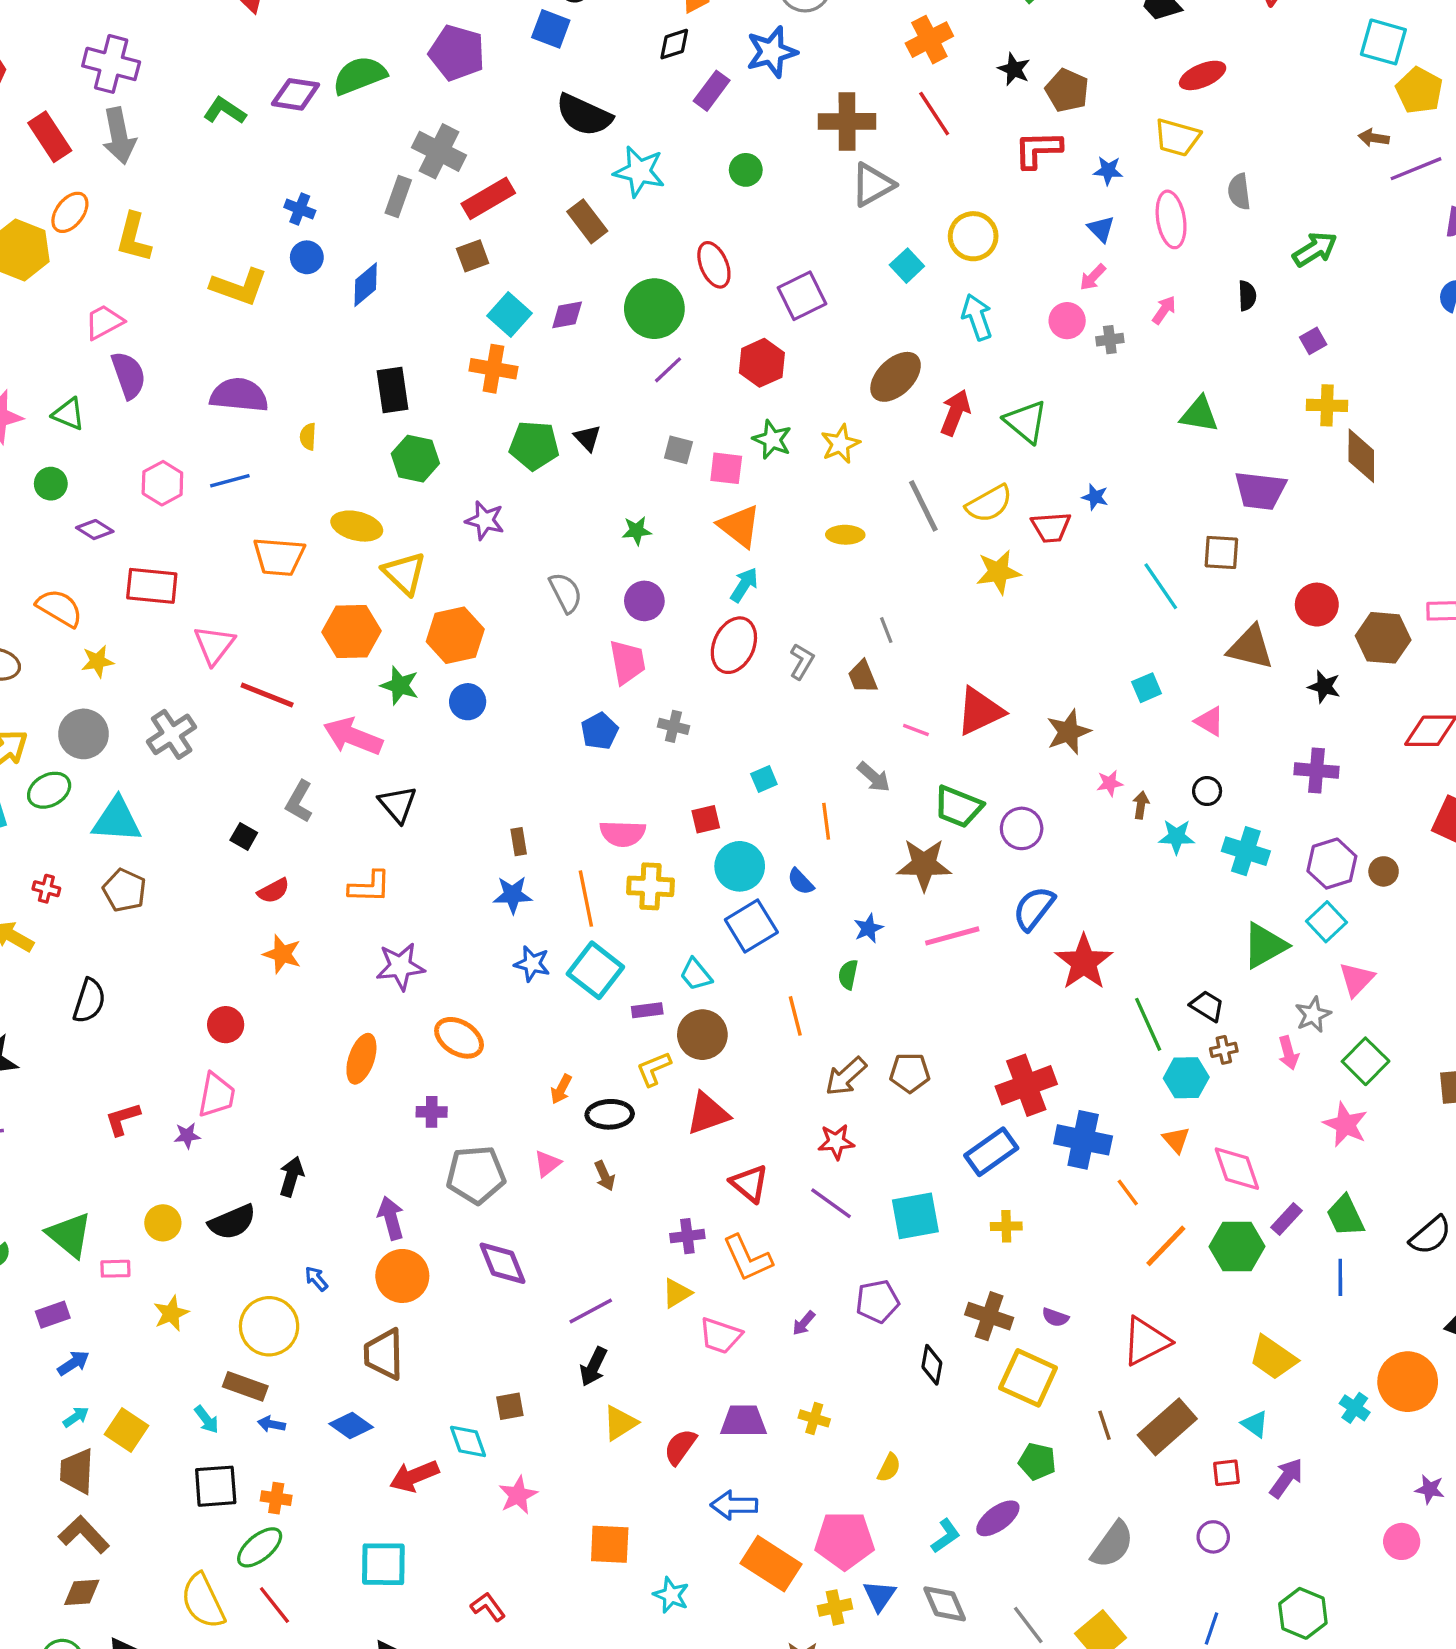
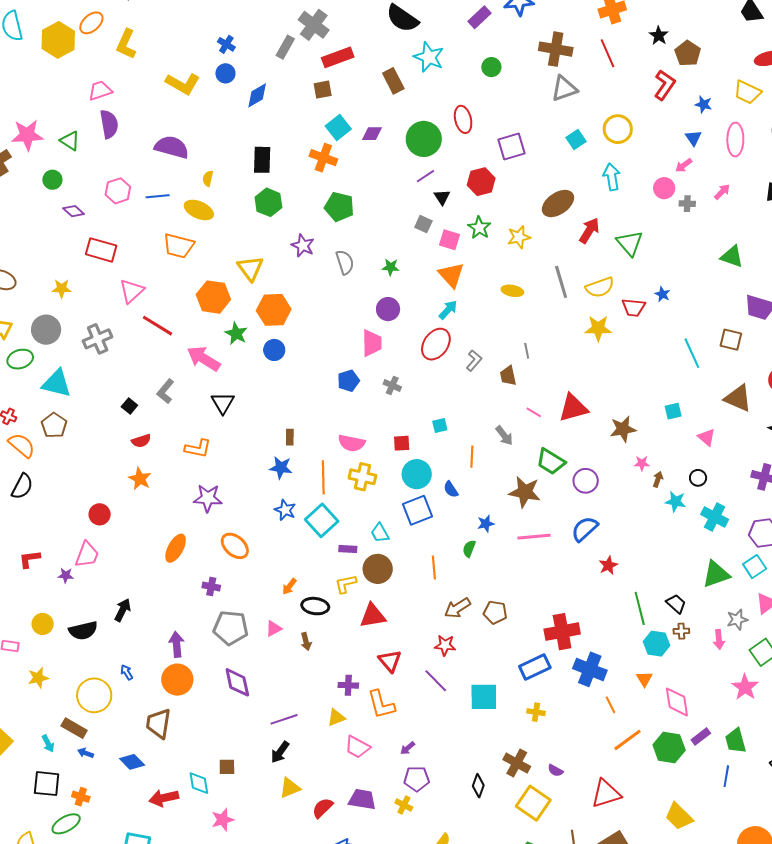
red L-shape: (1038, 149) -> (665, 85), turned 116
black triangle: (587, 438) -> (442, 197), moved
yellow ellipse: (357, 526) -> (199, 210), moved
gray semicircle: (566, 593) -> (345, 262), moved
orange semicircle: (59, 608) -> (22, 445), moved
red star: (1084, 962) -> (608, 565), size x0.6
purple pentagon: (877, 1301) -> (417, 779), moved

